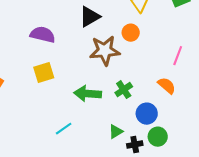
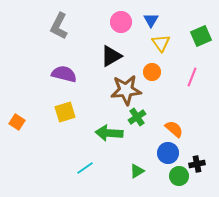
pink line: (178, 56) -> (192, 77), moved
orange semicircle: (167, 86) -> (174, 129), moved
green cross: (124, 90) -> (137, 117), moved
black cross: (135, 145) -> (197, 164), moved

